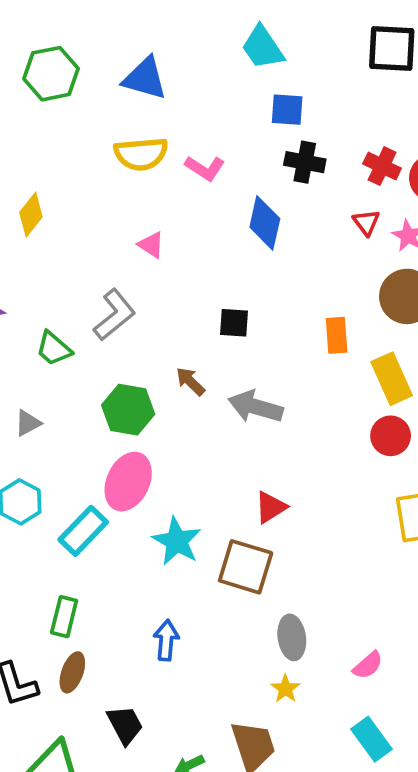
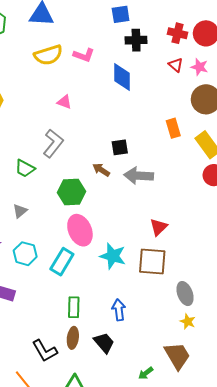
black square: (234, 323) -> (120, 147), moved
pink ellipse: (128, 482) -> (80, 230), turned -36
green rectangle: (64, 617) -> (74, 307), moved
black trapezoid: (125, 725) -> (104, 343), moved

